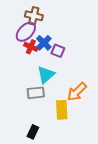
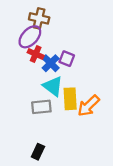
blue cross: (44, 43) -> (51, 63), moved
cyan triangle: (46, 75) -> (53, 86), turned -42
yellow rectangle: (62, 110) -> (70, 99), moved

